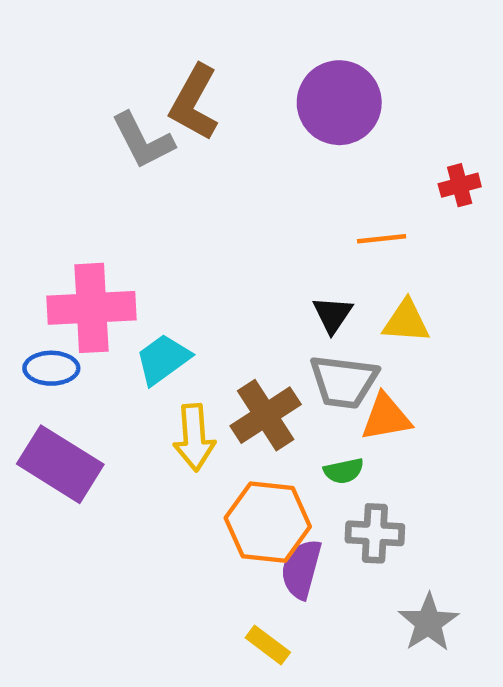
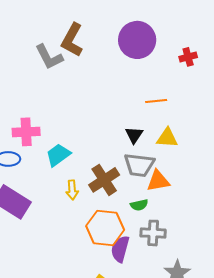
red cross: (460, 185) -> (188, 57), moved
pink cross: (91, 308) -> (26, 132), size x0.7
yellow arrow: (194, 437) -> (72, 190), size x0.7

